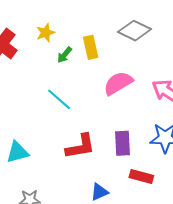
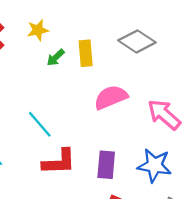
cyan line: (59, 99) -> (40, 124), moved

